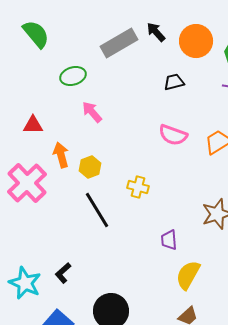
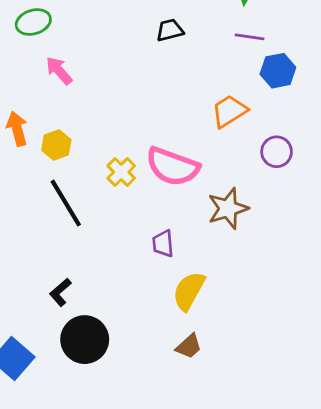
pink semicircle: (173, 135) -> (173, 167), moved, size x1.4
yellow cross: (138, 187) -> (121, 172), turned 30
black L-shape: (63, 273) -> (60, 292), moved

